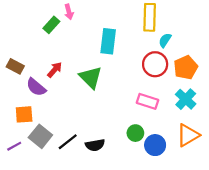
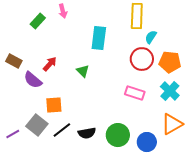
green rectangle: (51, 25) -> (38, 21), moved
orange pentagon: (186, 68) -> (170, 62), turned 30
green triangle: (91, 77) -> (83, 71), size x0.6
orange square: (24, 114) -> (54, 105), moved
green circle: (135, 133) -> (118, 135), moved, size x1.5
blue circle: (155, 145) -> (147, 142), moved

